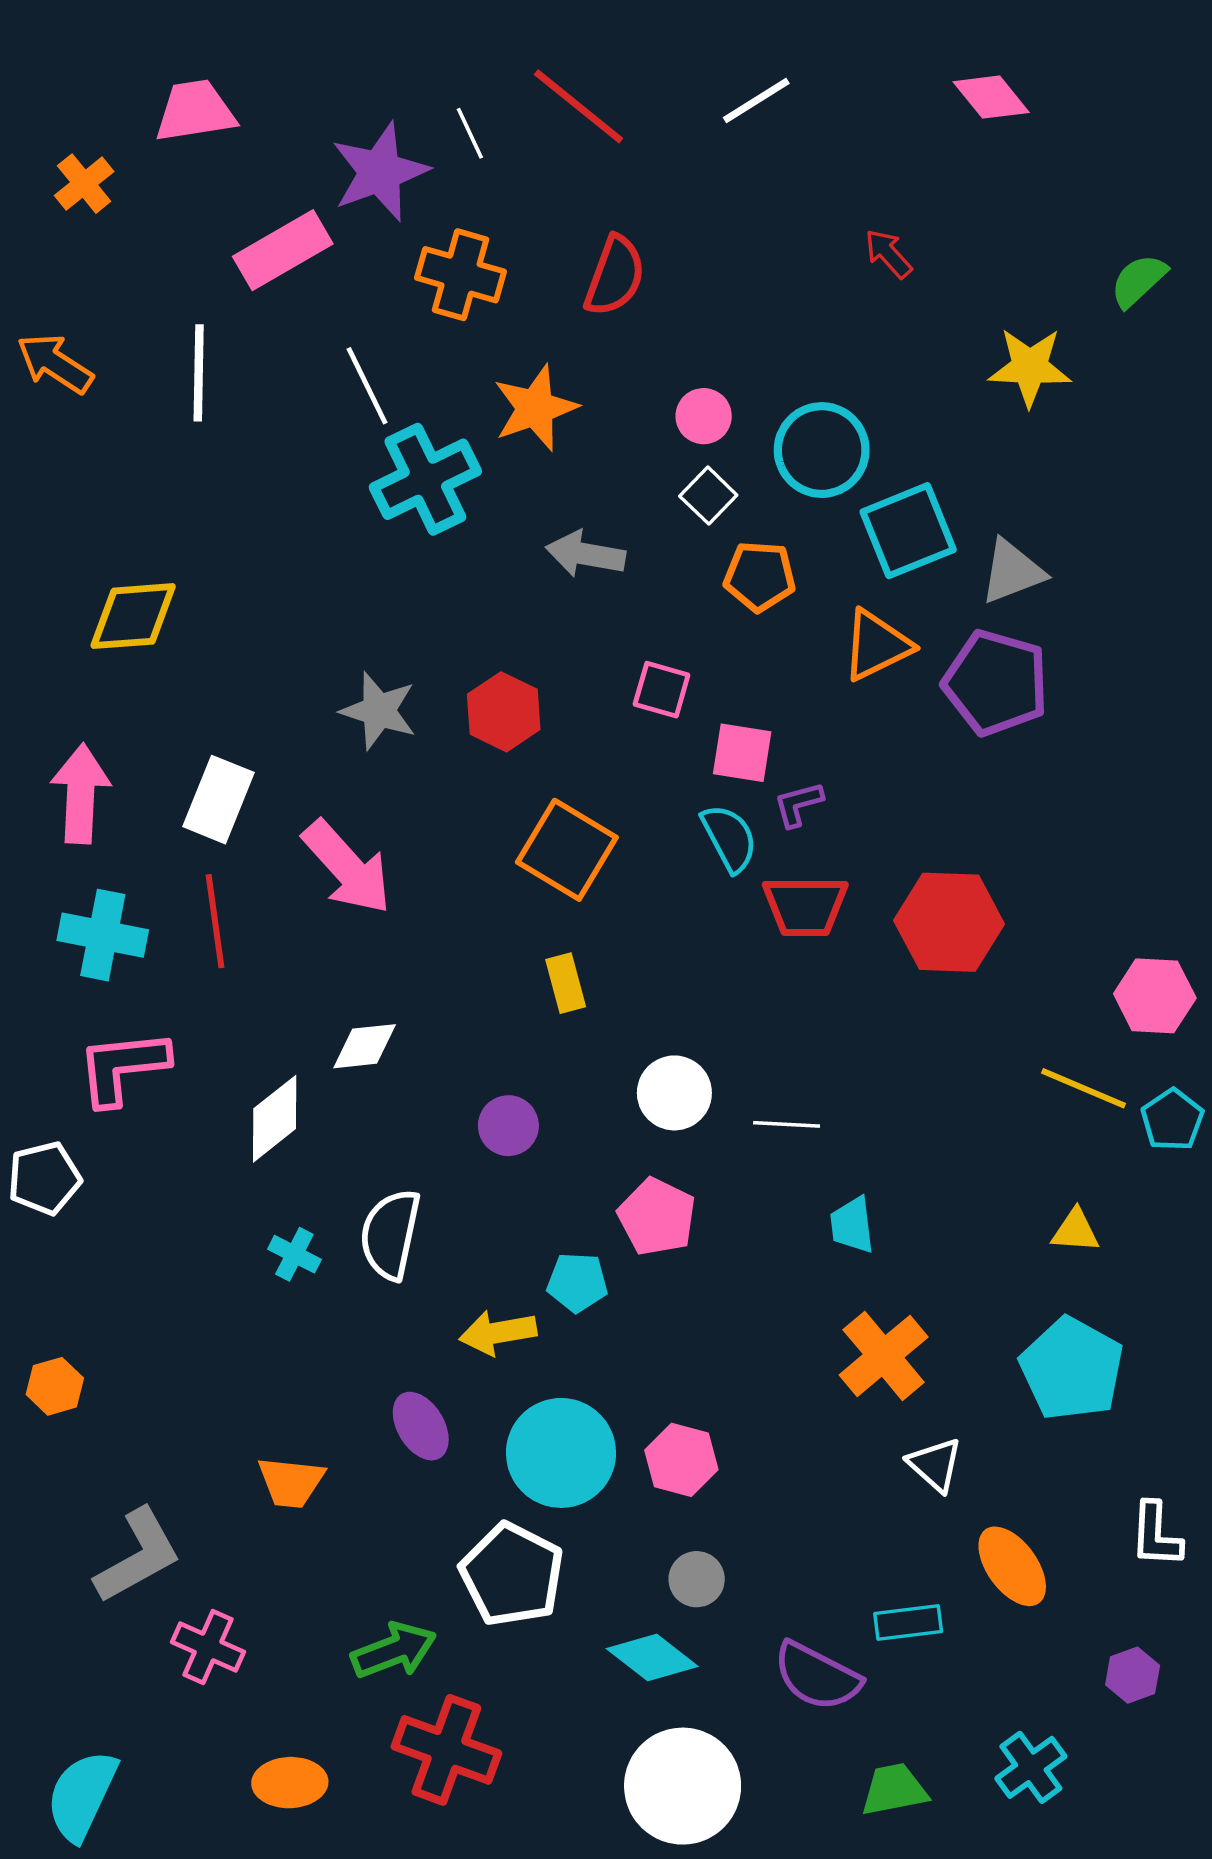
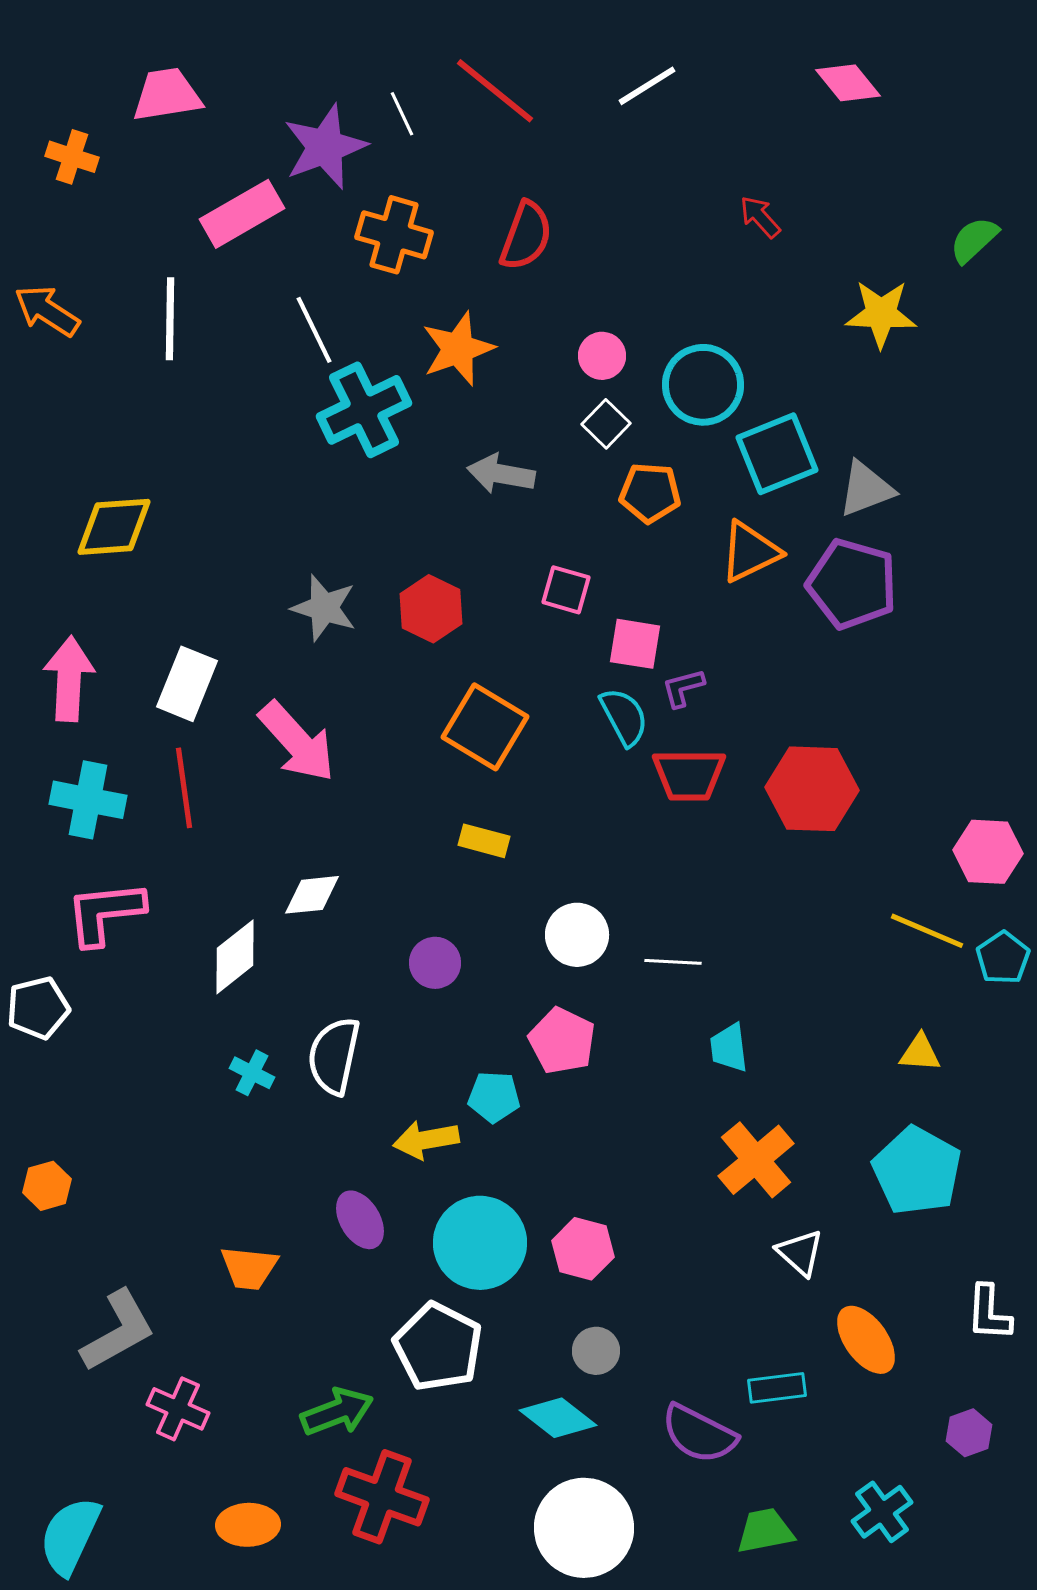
orange cross: (84, 184) -> (72, 157), turned -33
yellow rectangle: (566, 983) -> (484, 841), turned -60

